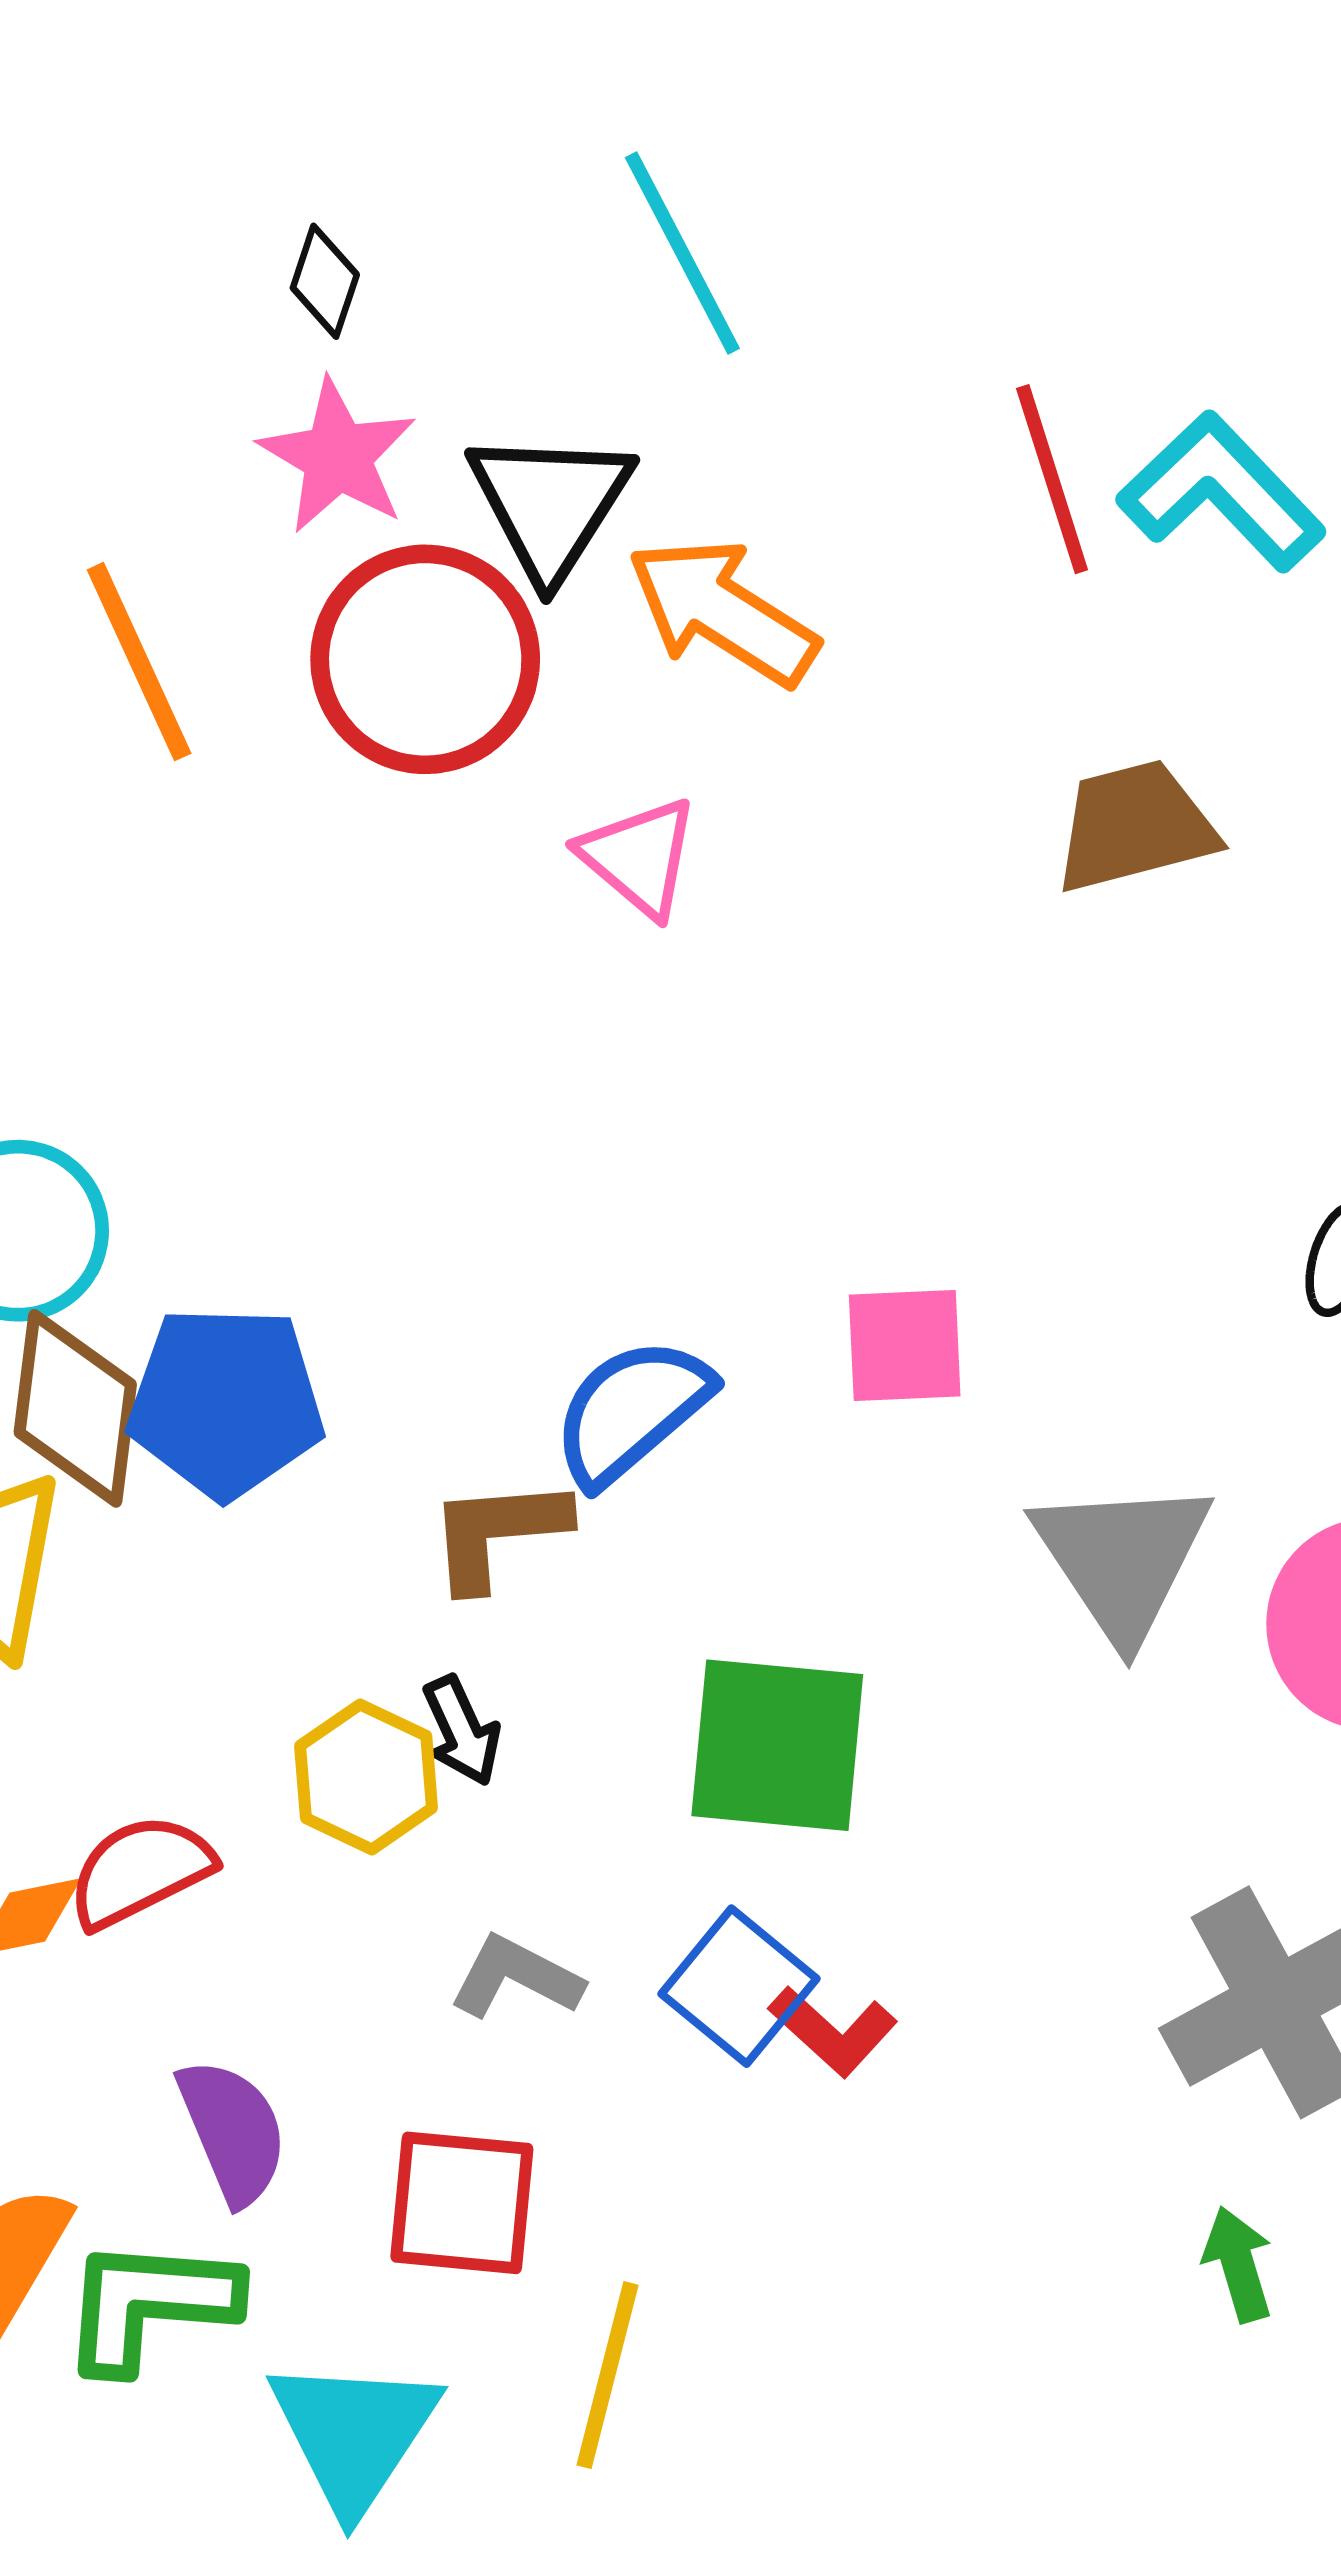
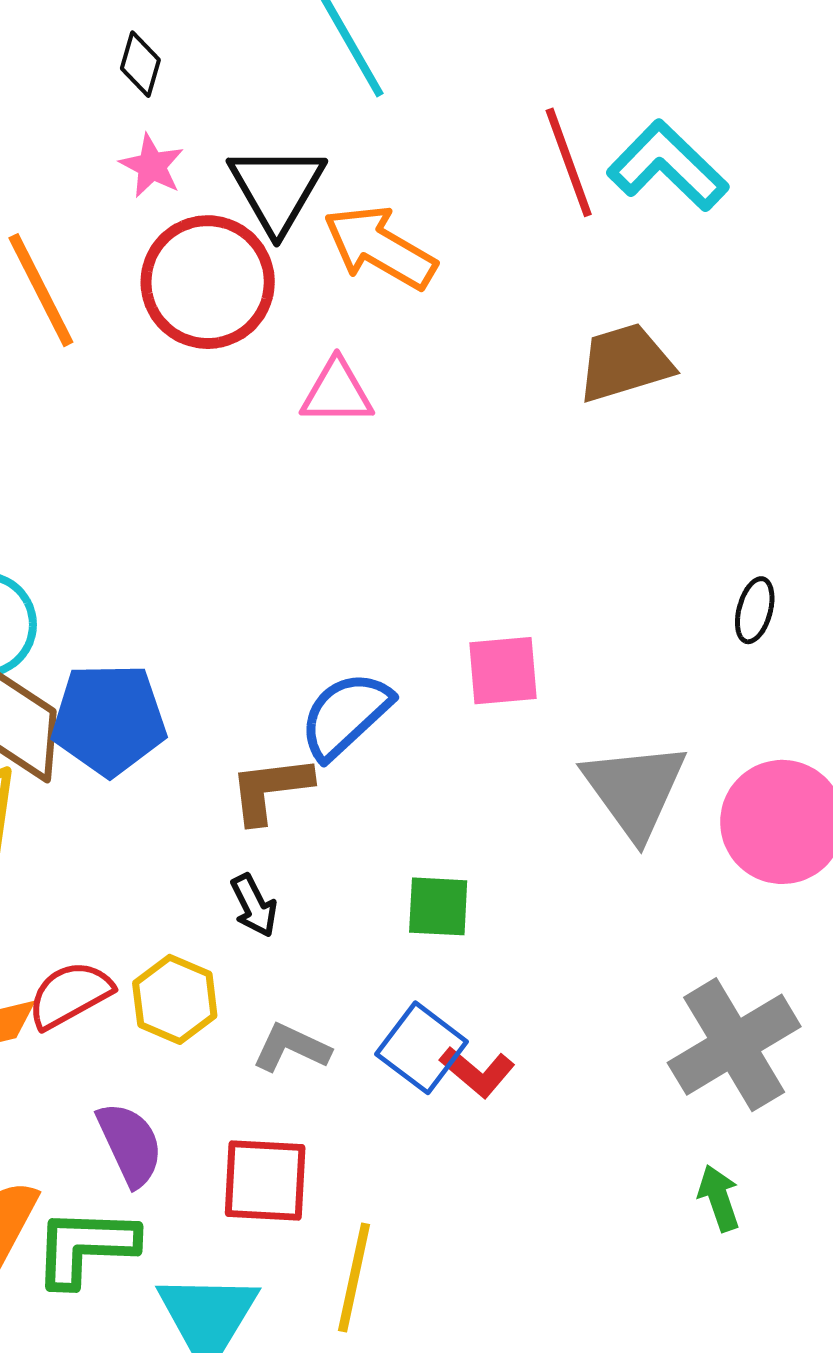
pink star: (338, 456) -> (152, 166), size x0.7
pink triangle: (639, 857) -> (337, 392), turned -38
green square: (777, 1745) -> (438, 906), size x0.6
yellow hexagon: (366, 1777) -> (175, 999), moved

